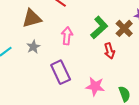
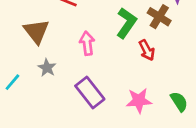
brown triangle: (32, 18) -> (36, 31), turned -40

